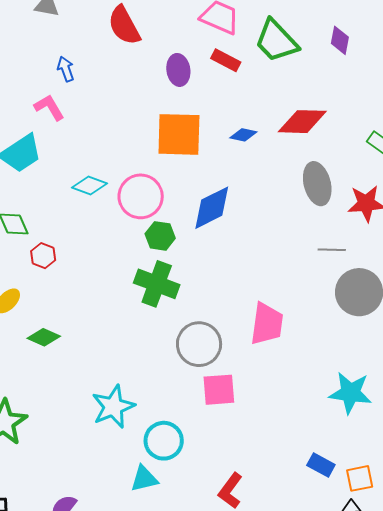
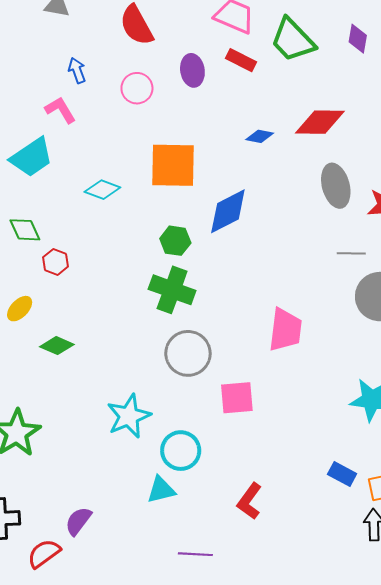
orange square: (179, 134) -> (173, 165), moved
pink circle: (141, 196) -> (137, 88), moved, size x0.7
gray circle: (199, 344) -> (188, 353), moved

